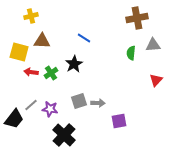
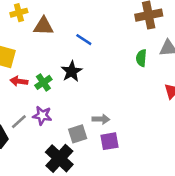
brown triangle: (42, 41) -> (43, 26), moved
gray square: (79, 101) -> (78, 134), moved
purple star: (50, 109) -> (42, 115), moved
purple square: (119, 121) -> (110, 141), moved

